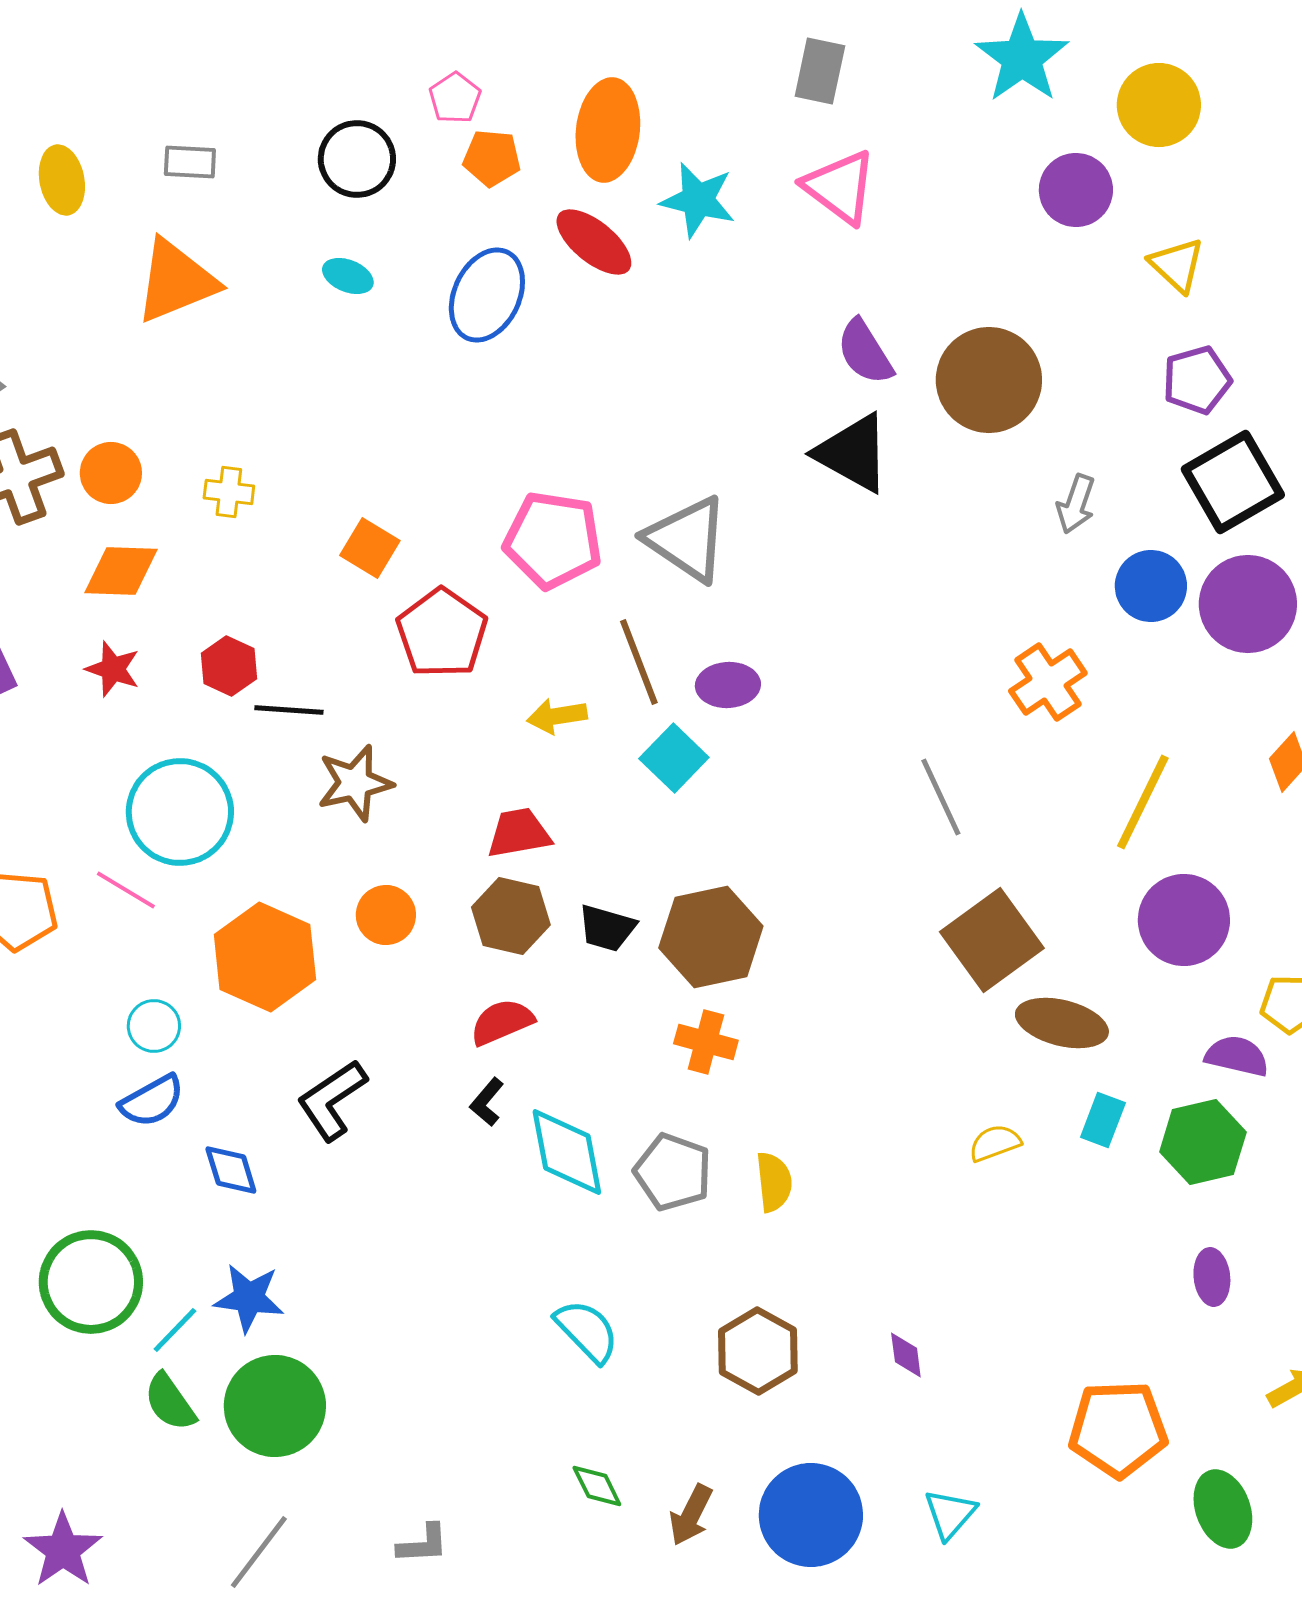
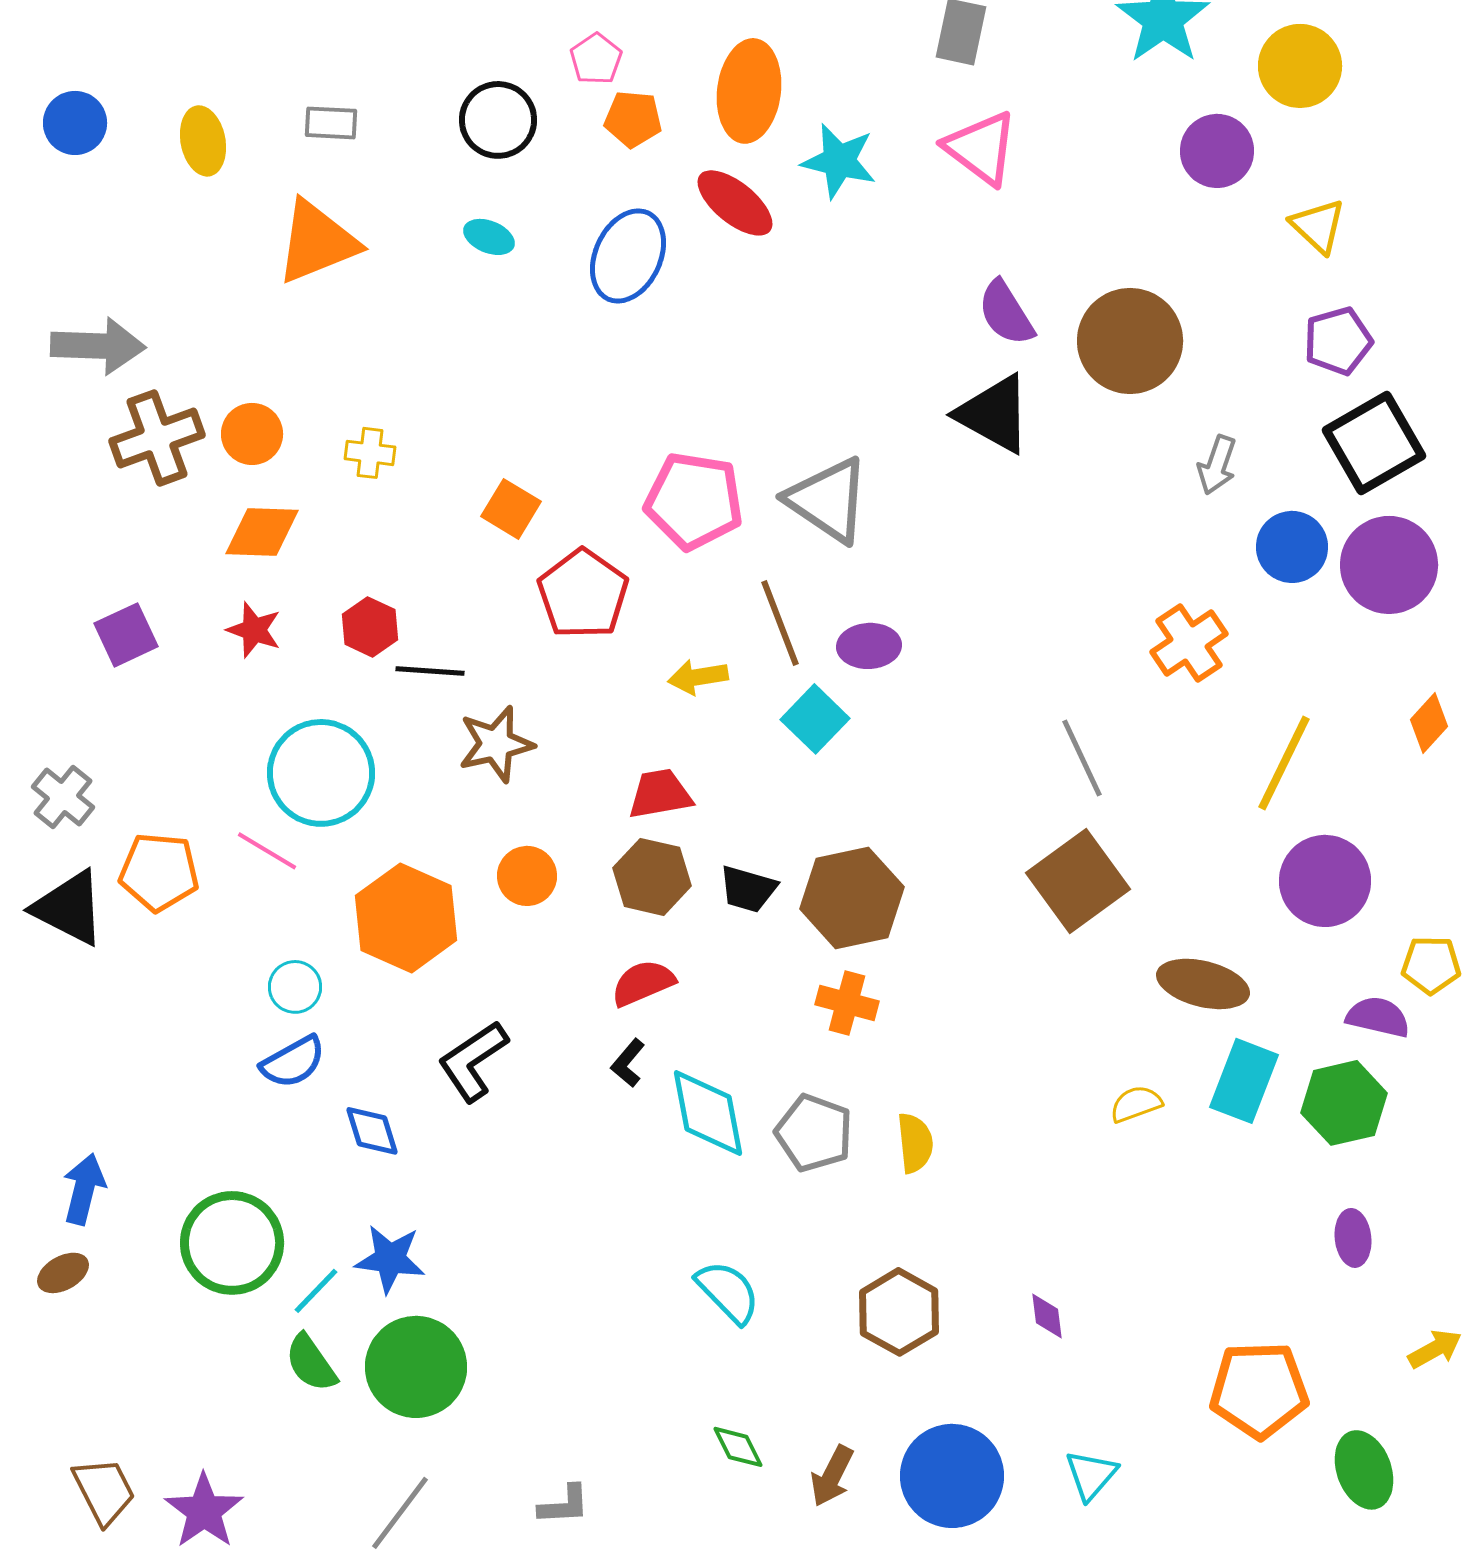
brown square: (992, 940) -> (1078, 881), moved
cyan rectangle: (1103, 1120) -> (1244, 1081), size x1.5

